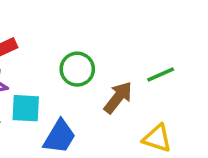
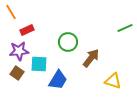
green line: (161, 74) -> (125, 28), moved

